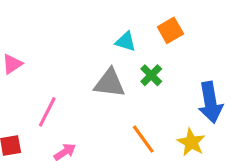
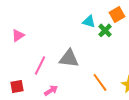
green cross: (151, 75) -> (105, 30), moved
gray triangle: (110, 83) -> (69, 58), moved

